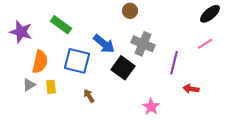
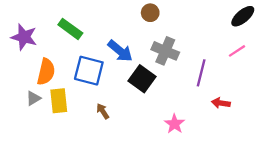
yellow rectangle: (51, 87) -> (59, 101), size x1.5

